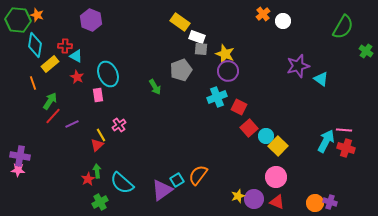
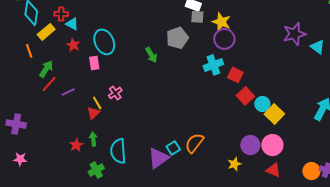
pink star: (18, 170) -> (20, 159), moved
red star: (88, 179) -> (76, 145), moved
cyan semicircle: (122, 183) -> (118, 151), turned 45
purple circle: (254, 199) -> (250, 145), moved

